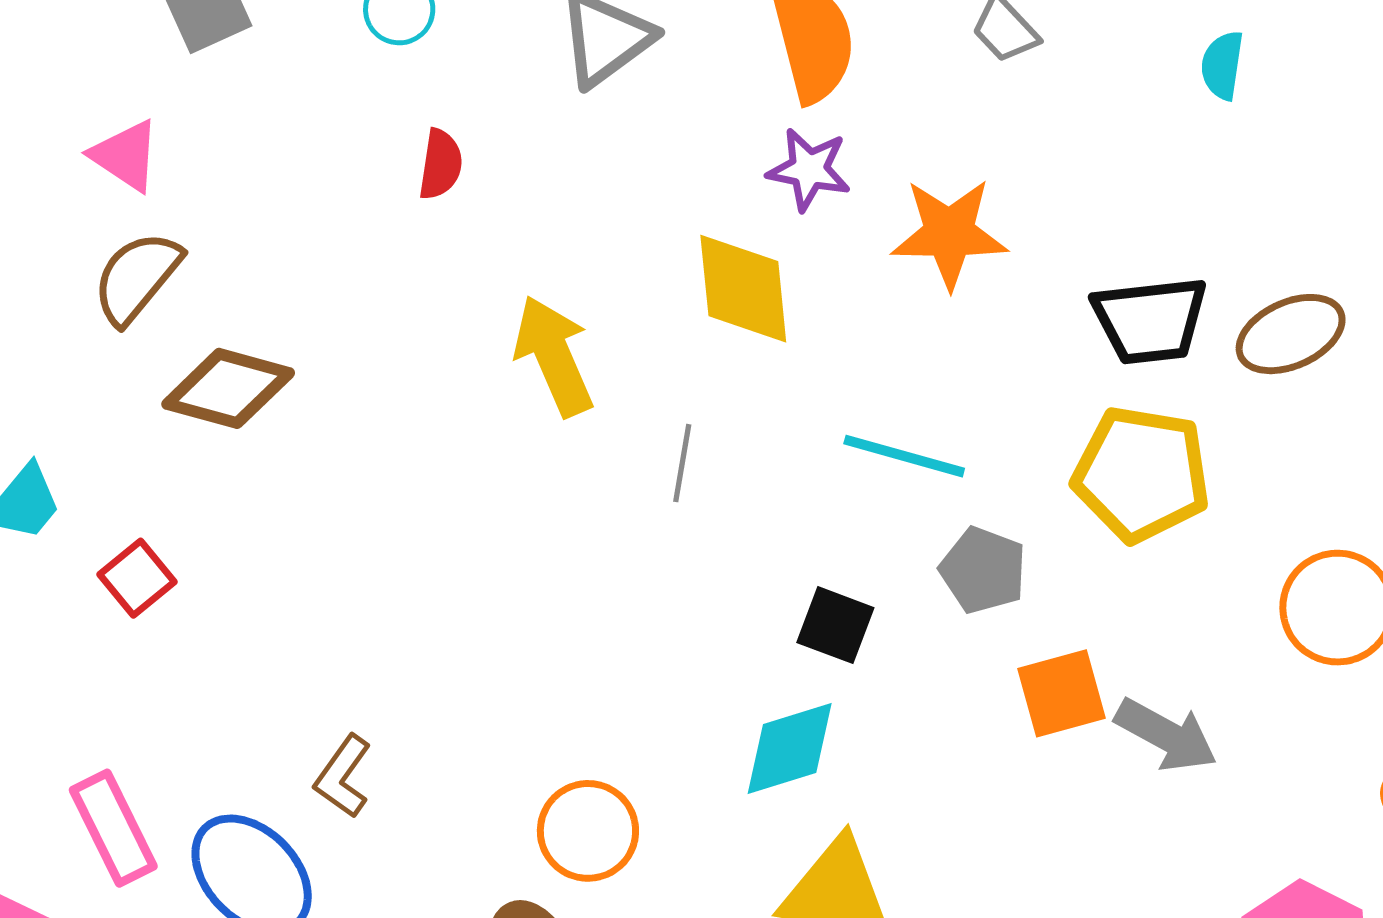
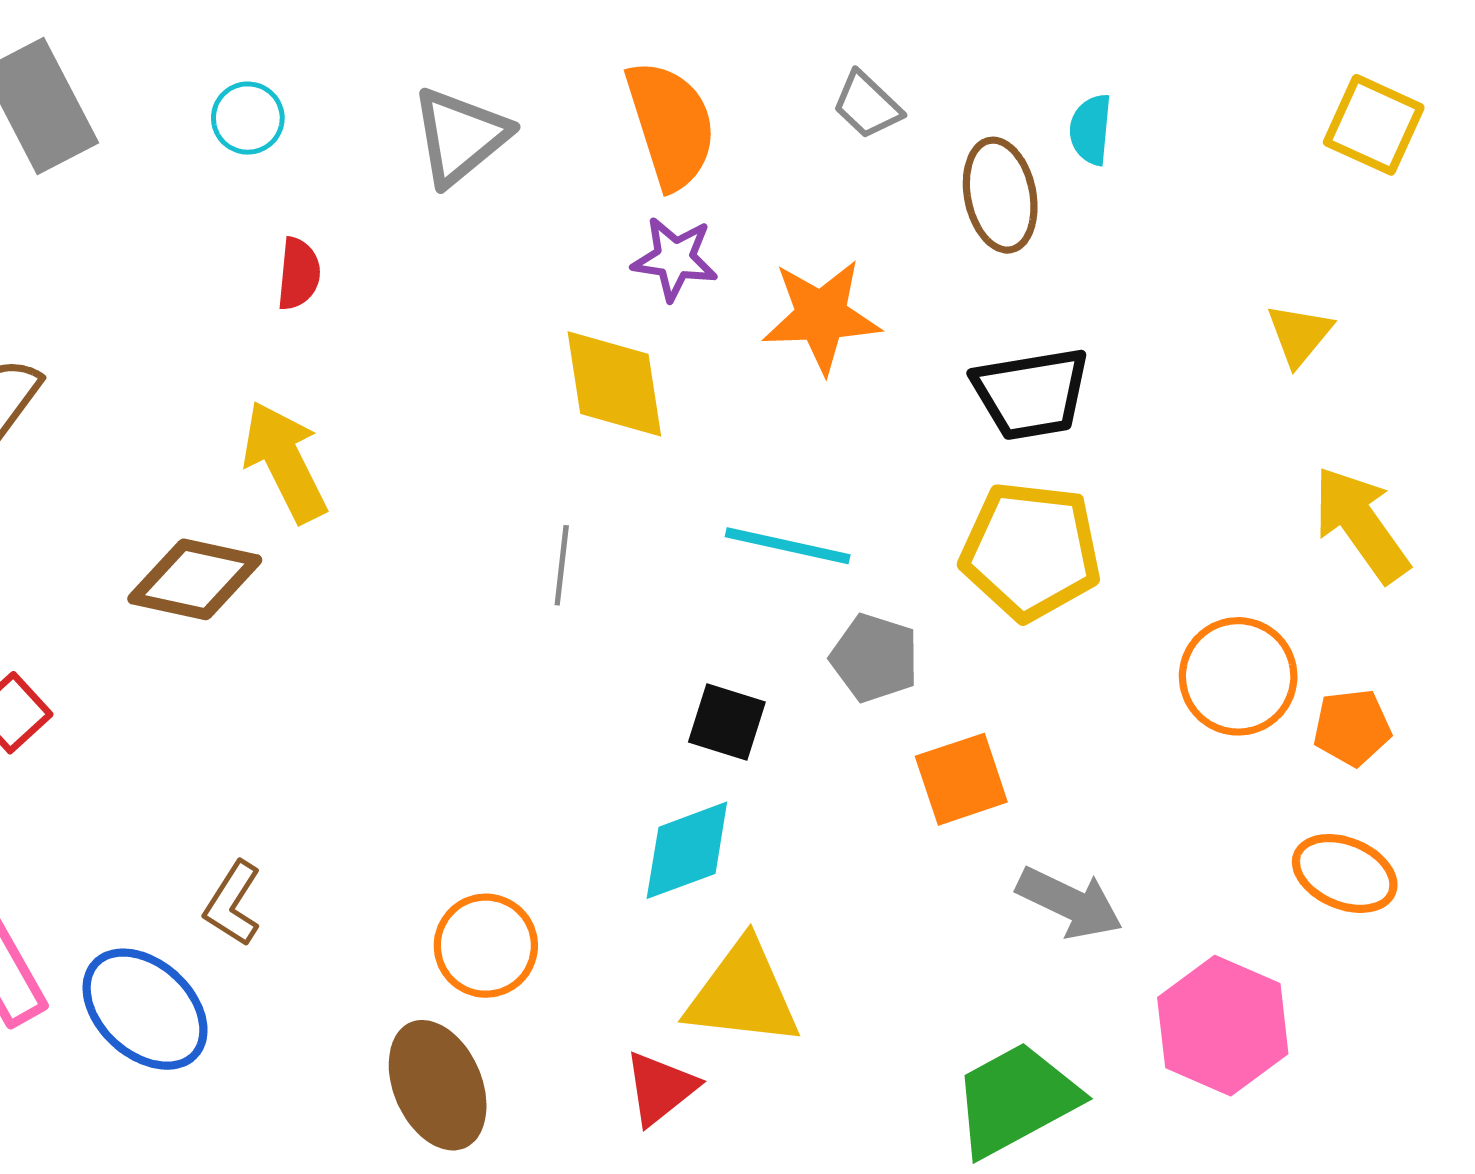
brown ellipse: (1291, 334) -> (1000, 195), moved, turned -74
yellow arrow: (554, 356) -> (285, 462), moved
brown diamond: (228, 388) -> (195, 579), moved
gray arrow: (1166, 735) -> (1070, 903), moved

